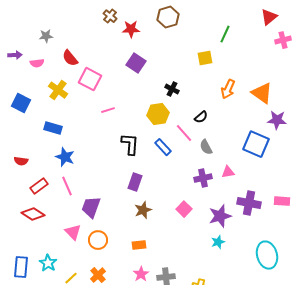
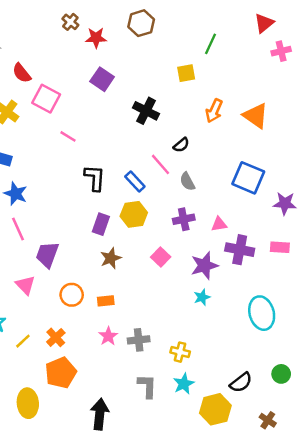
black cross: (172, 89) -> (146, 111), size x1.5
pink line: (108, 110) -> (68, 136), turned 48
yellow hexagon: (158, 114) -> (134, 214), moved
purple star: (277, 120) -> (285, 203), moved
pink triangle: (228, 172) -> (219, 224), moved
orange circle: (98, 240) -> (72, 295), moved

